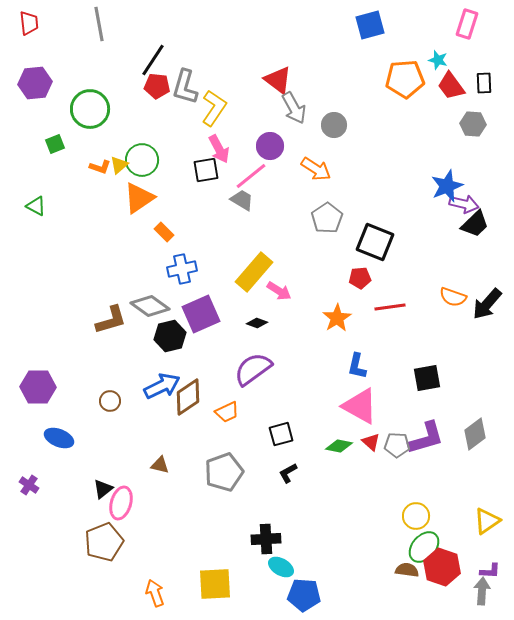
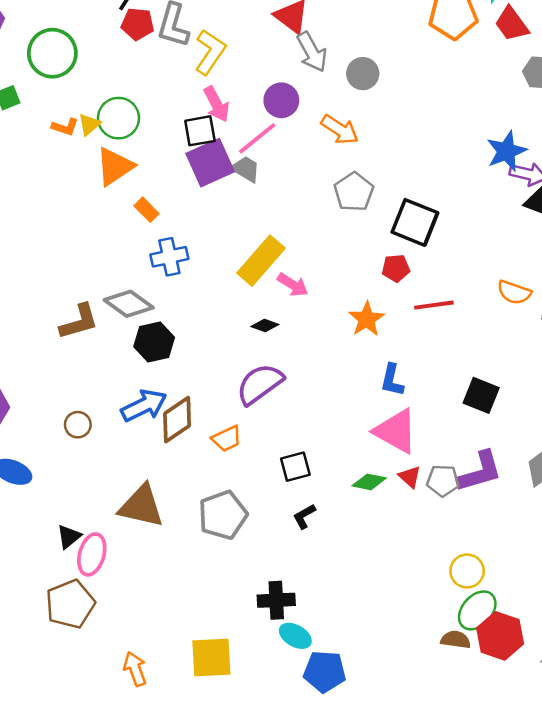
purple square: (201, 314) -> (210, 163), moved
black square: (427, 378) -> (481, 395), turned 32
brown triangle: (160, 465) -> (141, 506), size x2.0

